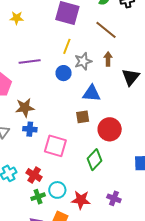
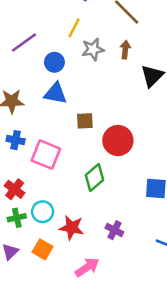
purple line: (30, 62) -> (24, 43), turned -35
blue circle: (64, 73) -> (54, 62), moved
blue triangle: (92, 93) -> (55, 93), moved
blue cross: (30, 129) -> (16, 140), moved

